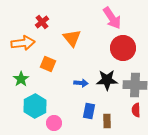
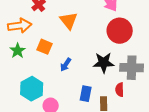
green star: (21, 79) -> (18, 51), moved
blue arrow: (81, 83) -> (66, 65), moved, turned 120
red semicircle: (136, 110) -> (120, 90), moved

